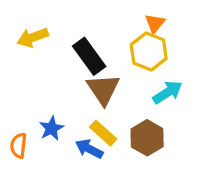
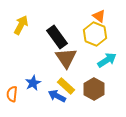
orange triangle: (155, 23) -> (99, 16), turned -32
yellow arrow: (33, 37) -> (21, 25), turned 138

